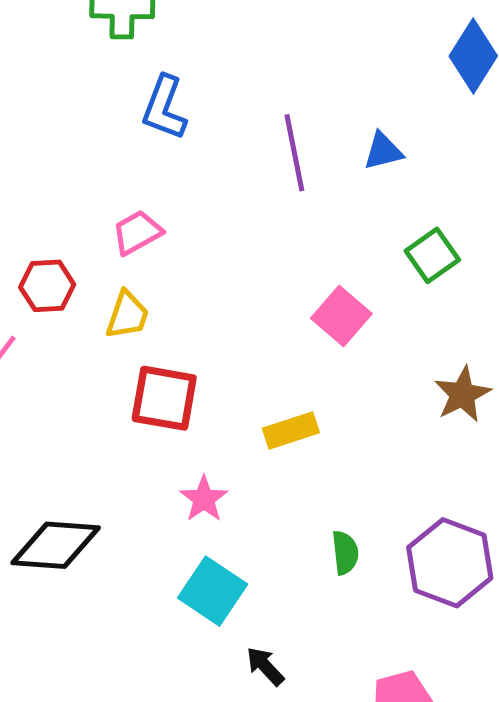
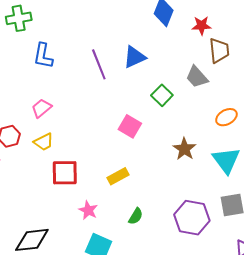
blue triangle: (383, 151) -> (134, 57), size x1.4
yellow trapezoid: (127, 315) -> (44, 142), turned 55
green semicircle: (345, 553) -> (136, 216), moved, turned 48

